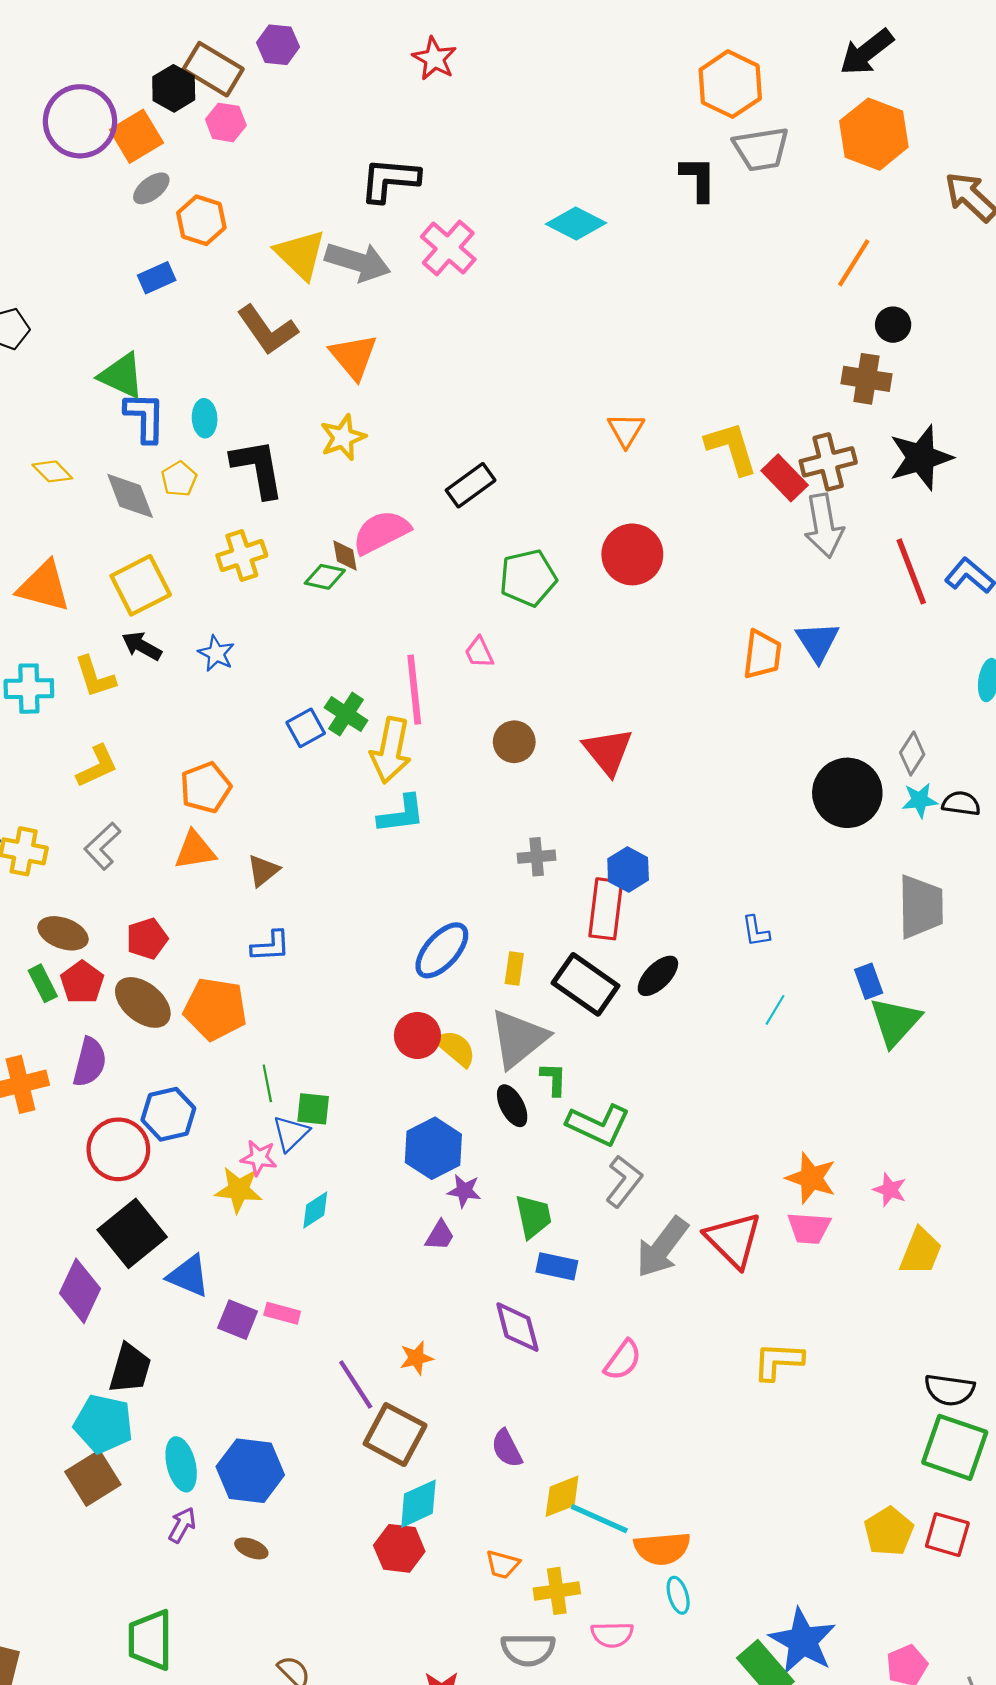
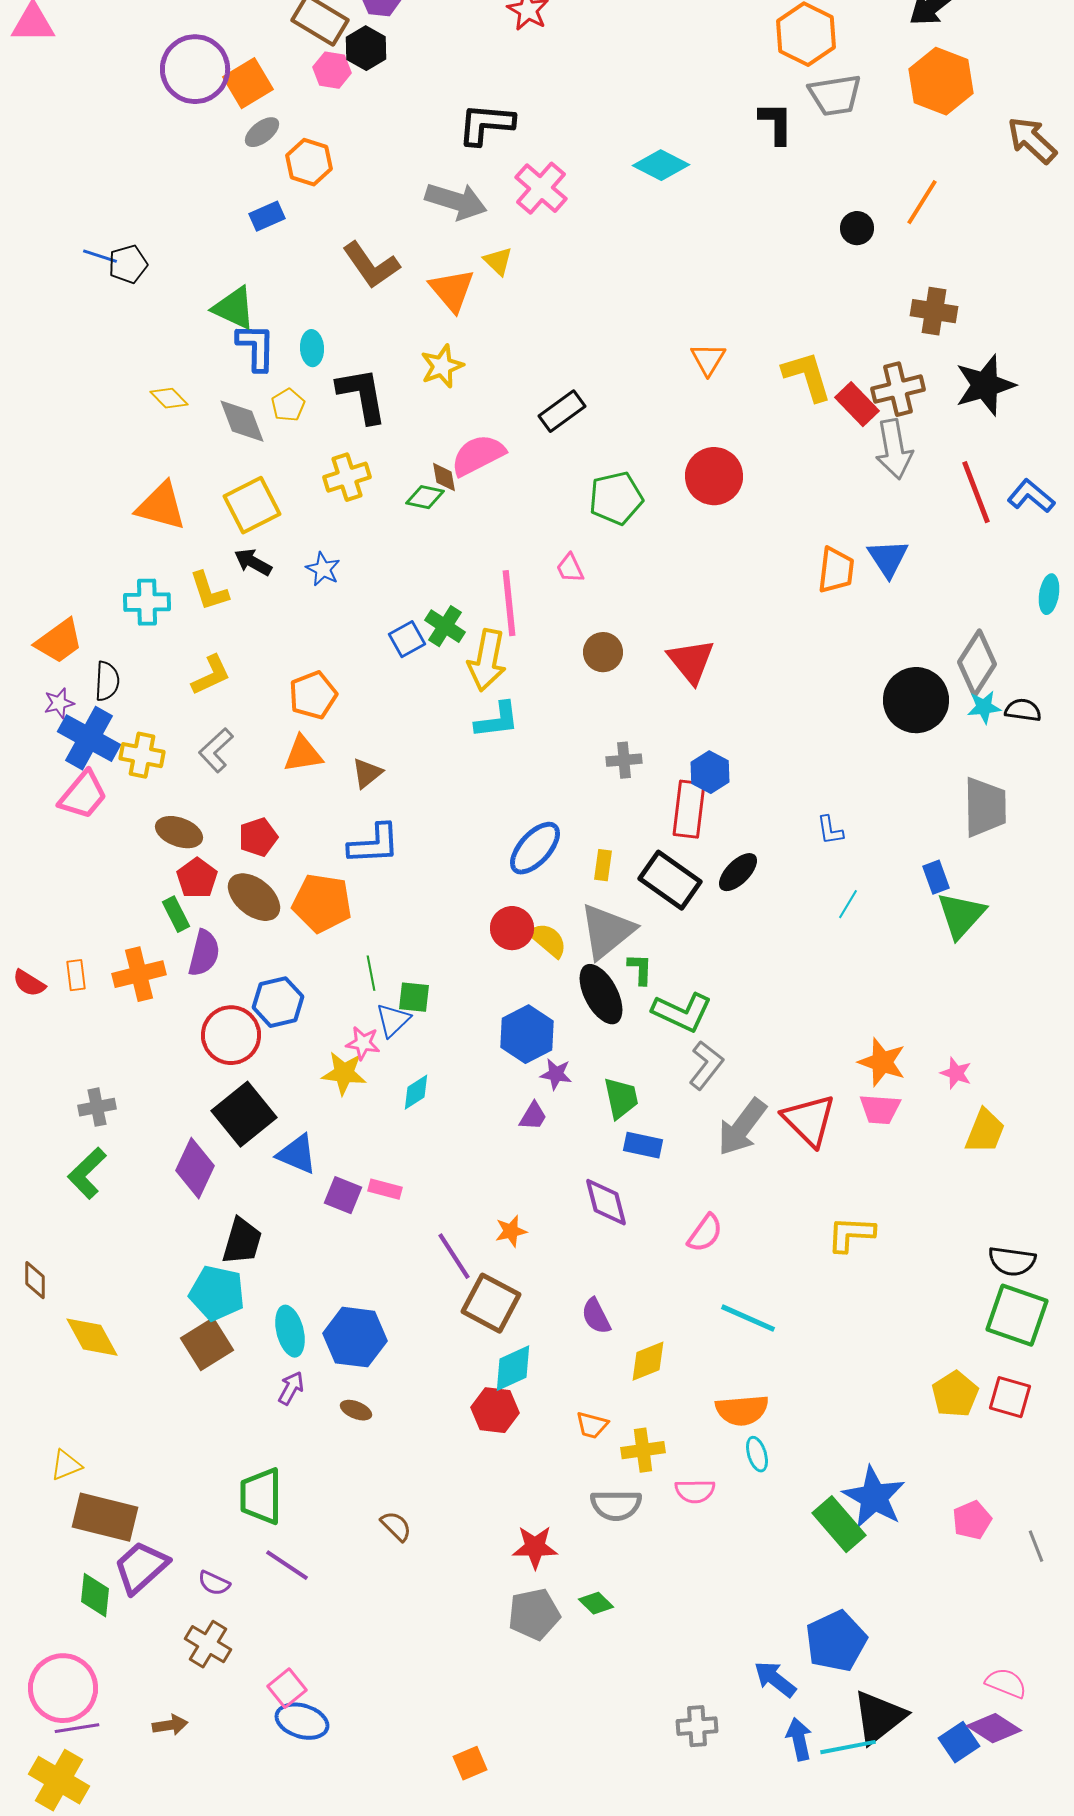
black hexagon: (174, 88) -> (366, 48), moved
yellow triangle: (300, 254) -> (498, 261), moved, size x0.6
black circle: (893, 325) -> (857, 228), moved
gray diamond: (912, 753) -> (977, 663), size x1.6
blue L-shape: (271, 946) -> (374, 844), size x1.4
green rectangle: (43, 983) -> (176, 914), moved
black ellipse: (512, 1106) -> (601, 994), size x1.5
cyan line: (599, 1519) -> (748, 1318), moved

